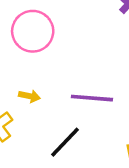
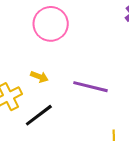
black line: (65, 142) -> (39, 115), moved

